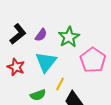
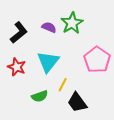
purple semicircle: (41, 35) -> (49, 27), moved, turned -104
green star: (69, 37) -> (72, 23), moved

